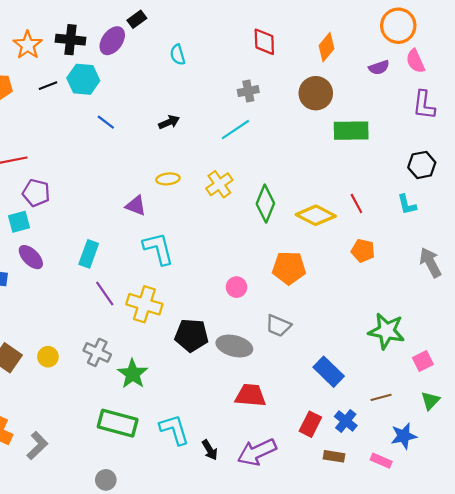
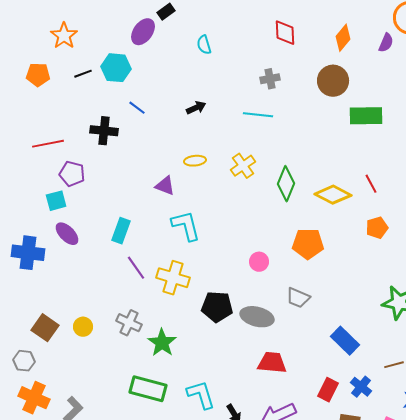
black cross: (70, 40) -> (104, 131), moved
purple semicircle: (379, 67) -> (386, 43), moved, turned -48
cyan line: (235, 130) -> (258, 115), turned 40
orange pentagon: (363, 251) -> (377, 228), turned -30

